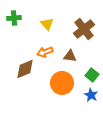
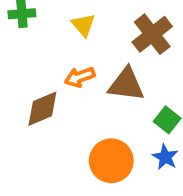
brown triangle: (70, 56) -> (126, 84), size x1.5
orange circle: (62, 83) -> (111, 161), moved

